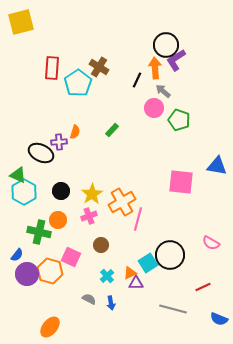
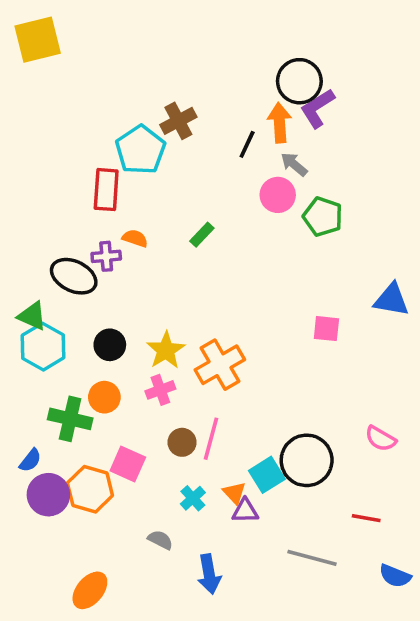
brown cross: (99, 67) -> (178, 121), turned 30
red rectangle: (52, 68) -> (106, 190), moved
orange semicircle: (75, 132) -> (135, 238), turned -88
pink square: (181, 182) -> (326, 329), size x0.6
pink line: (138, 219) -> (211, 439), moved
orange triangle: (130, 273) -> (234, 493), turned -48
red line: (203, 287) -> (366, 518), turned 35
blue arrow: (111, 303) -> (209, 574), moved, size x1.5

